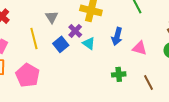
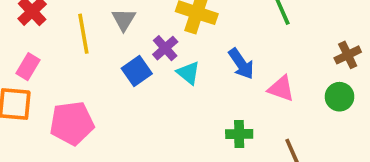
blue arrow: (117, 36) -> (241, 64), turned -54
yellow line: (34, 38) -> (83, 34), moved
pink pentagon: (28, 75) -> (72, 123), turned 30

